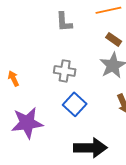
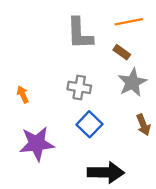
gray L-shape: (64, 22) -> (80, 34), size x1.5
brown rectangle: (114, 39) -> (122, 52), moved

